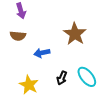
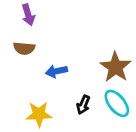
brown star: (75, 34) -> (115, 67), moved
yellow star: (29, 85) -> (39, 114), turned -30

